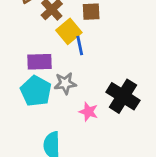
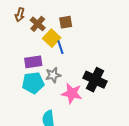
cyan pentagon: (36, 91) -> (33, 83), turned -30
pink star: (89, 112) -> (72, 93), size x1.5

